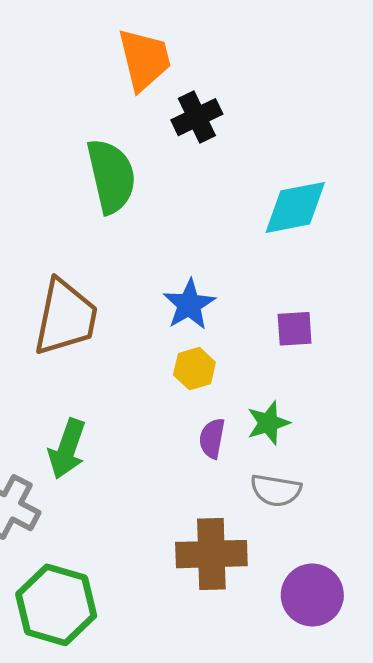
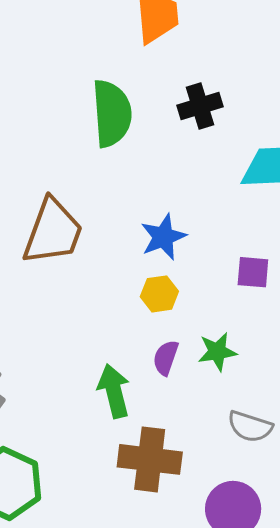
black cross: (197, 117) -> (200, 106), moved
green arrow: (67, 449) -> (114, 391), moved, turned 138
gray semicircle: (276, 490) -> (250, 427), moved

